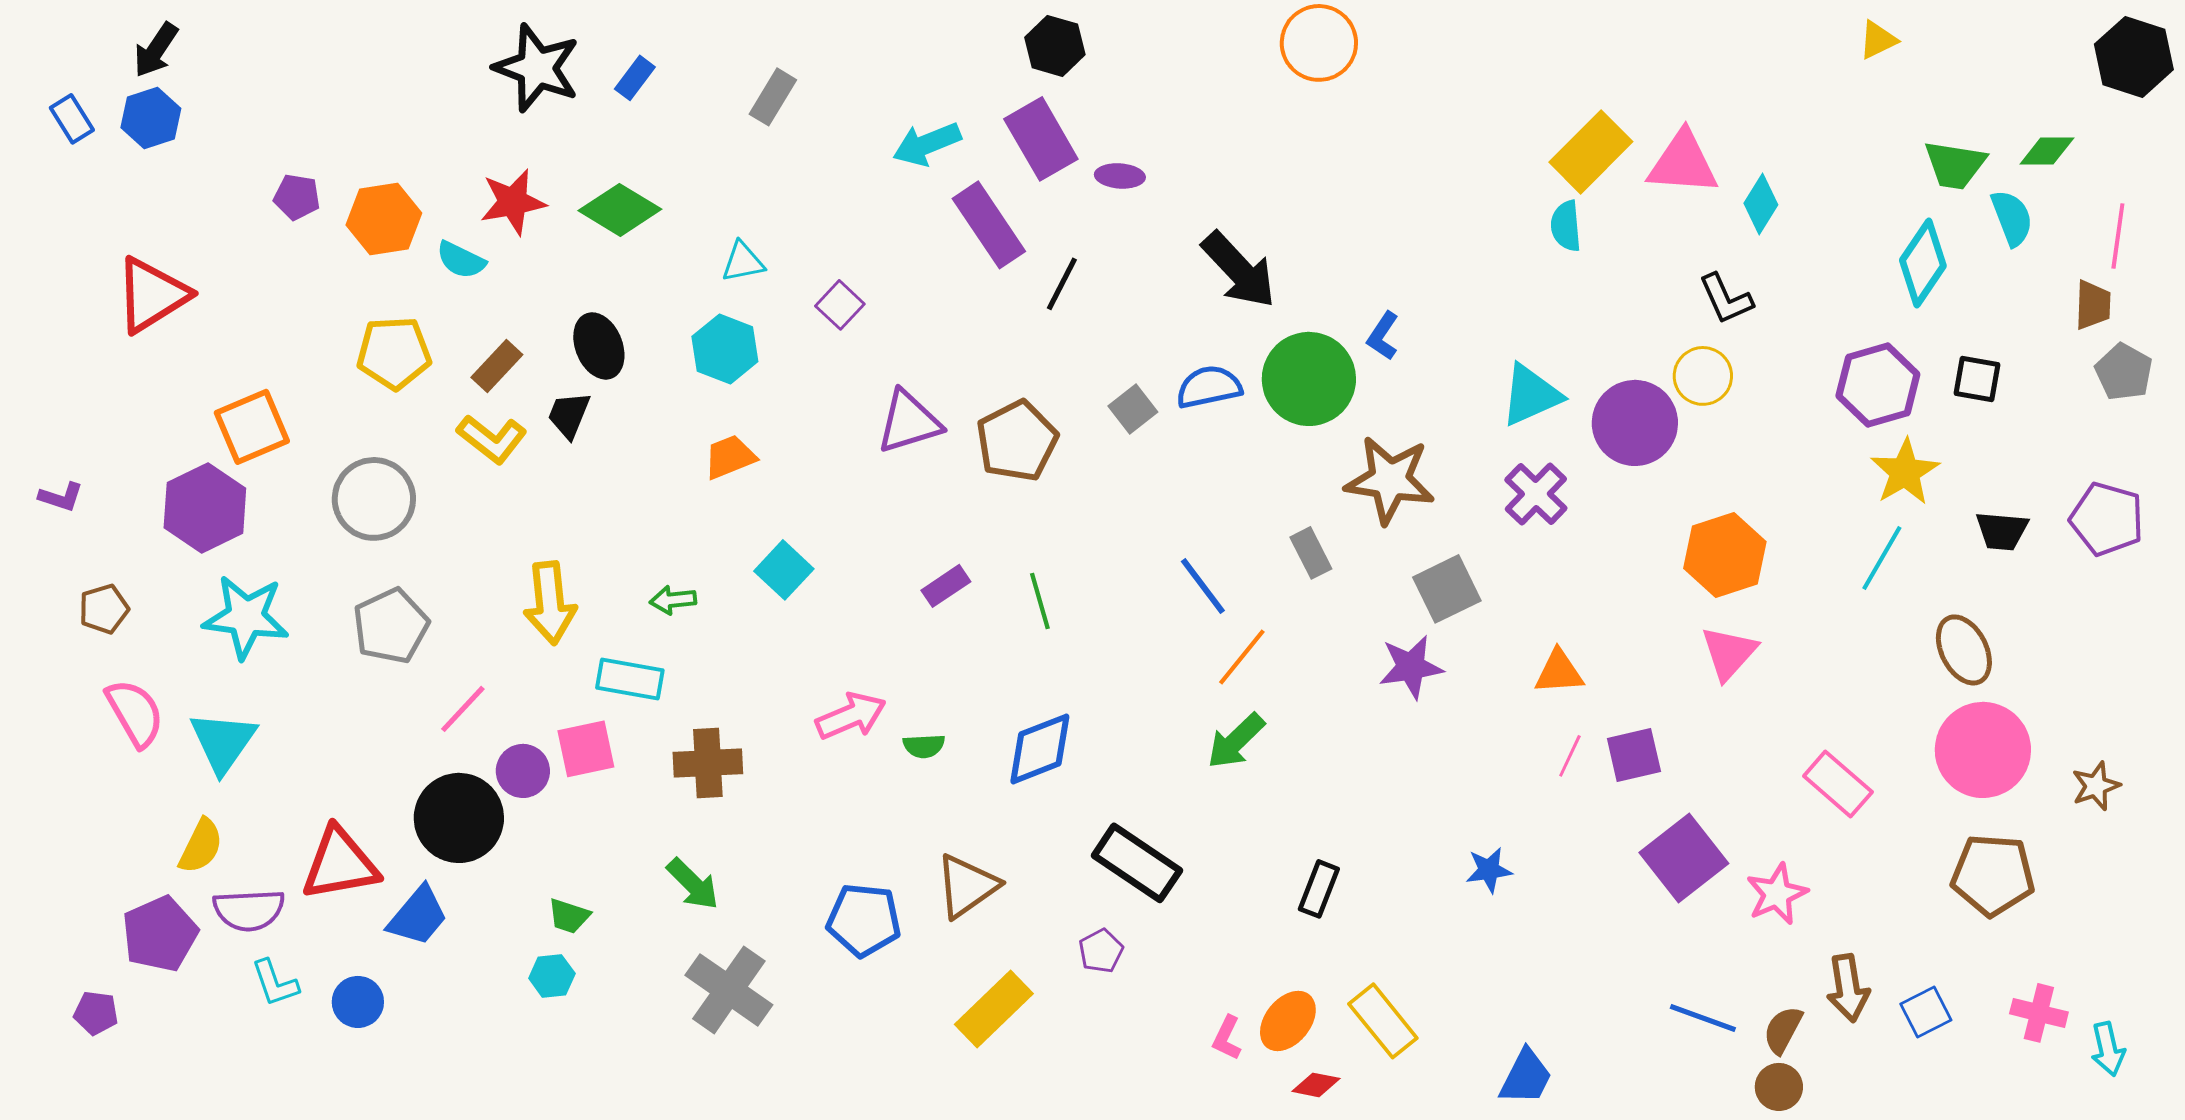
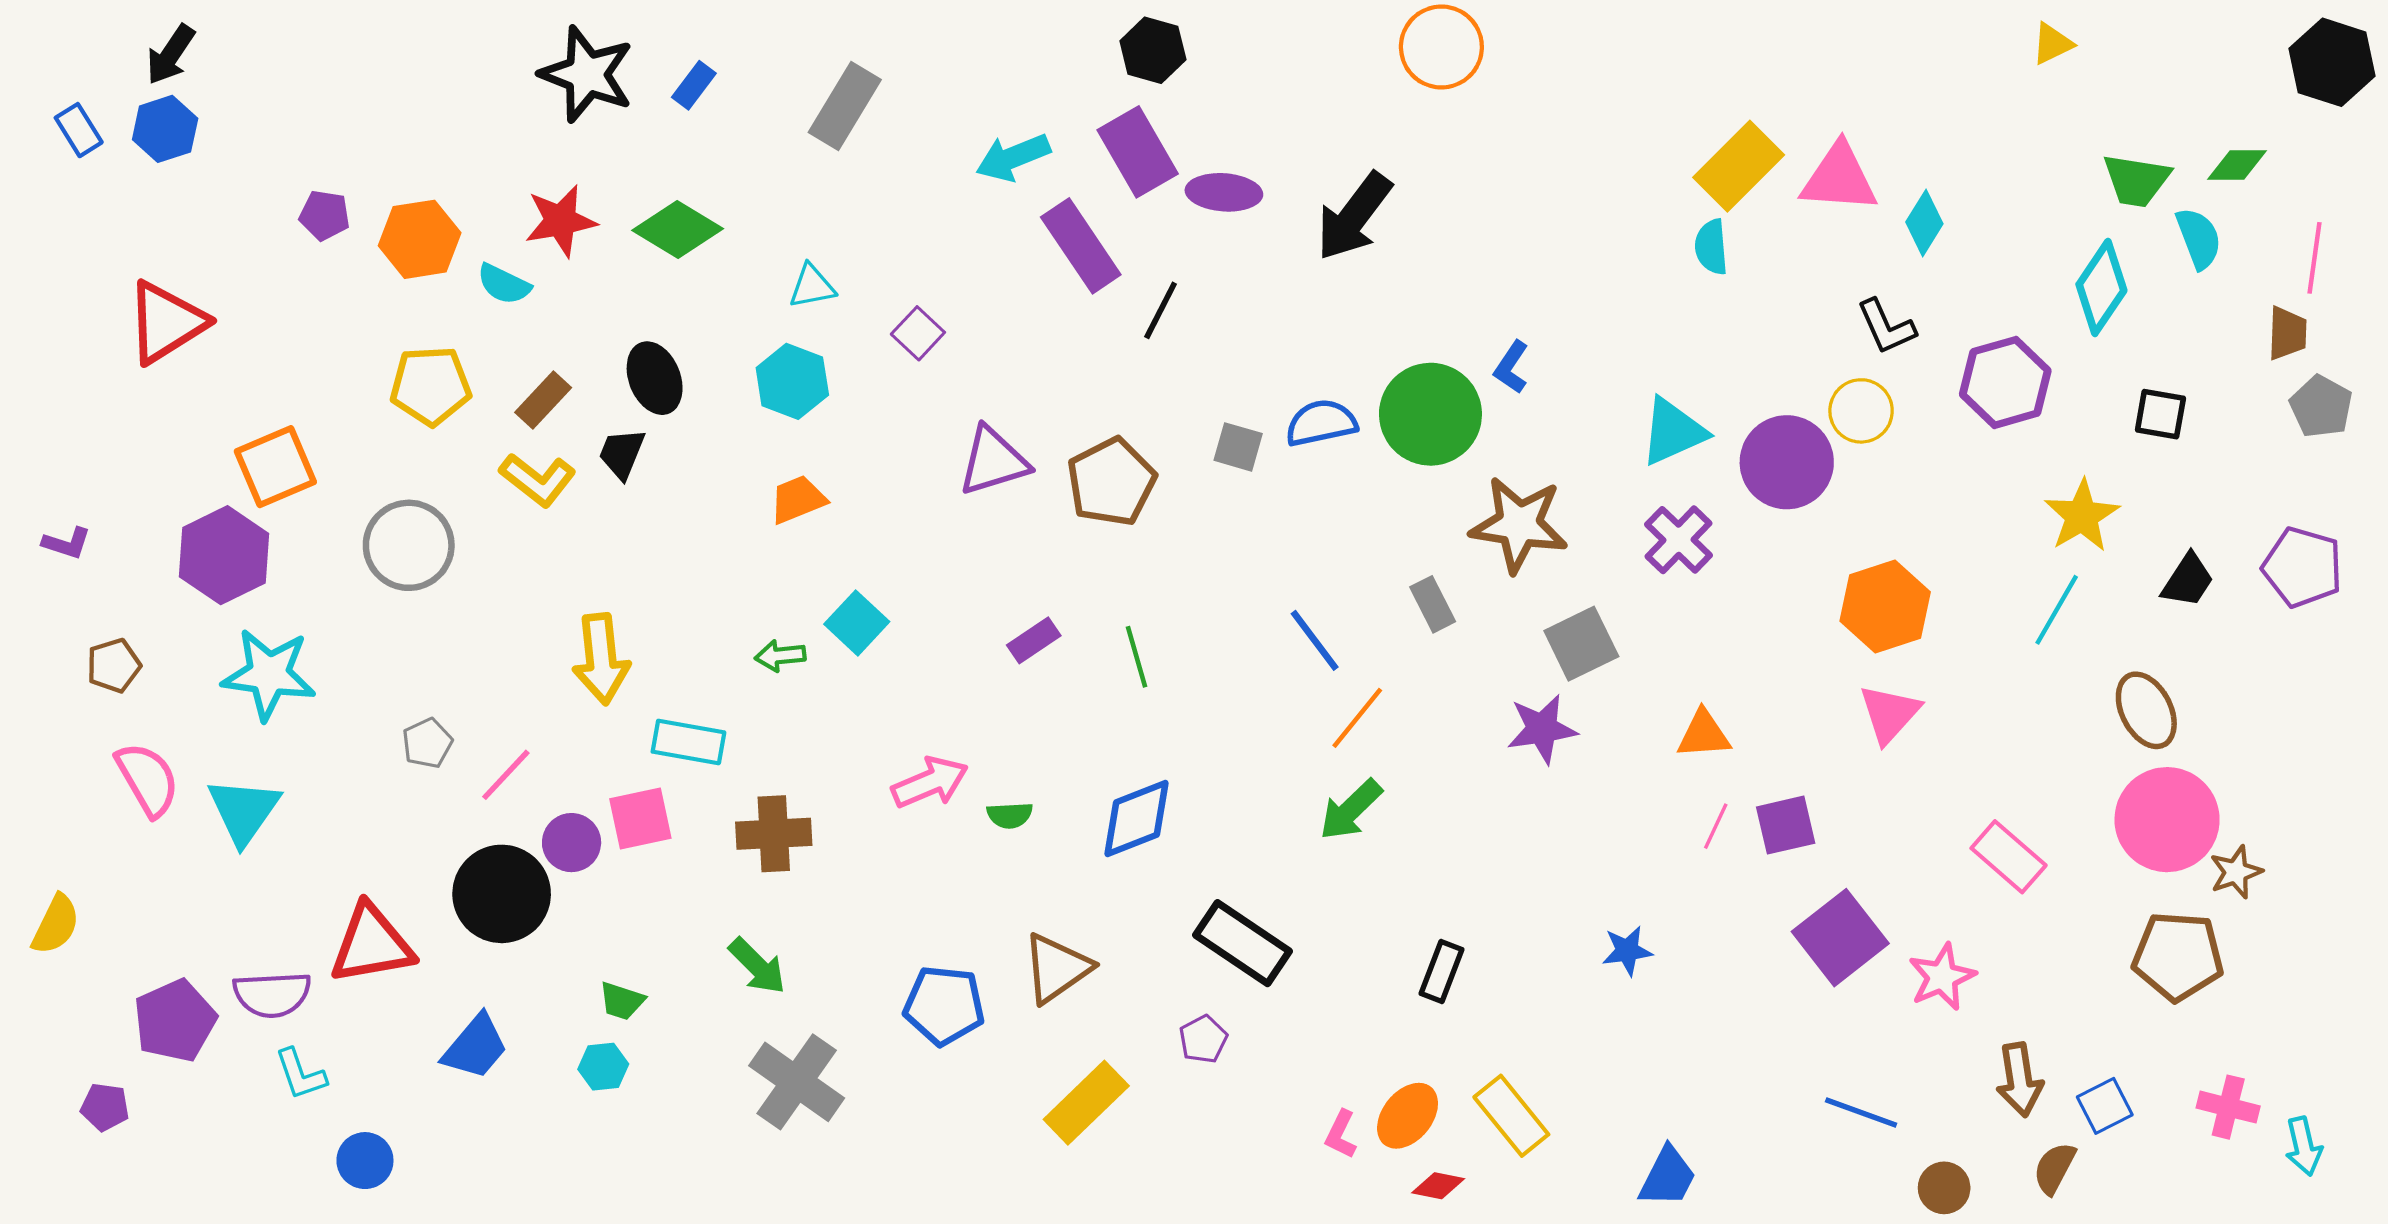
gray rectangle: (773, 97) -> (845, 106), size x1.4
purple ellipse: (1120, 176) -> (1224, 192), size x1.4
black arrow: (1239, 270) -> (1354, 216), moved, turned 80
purple hexagon: (1878, 385) -> (2005, 382), moved
gray square: (1133, 409) -> (1238, 447), turned -36
black trapezoid: (2002, 531) -> (2188, 580), turned -62
green arrow: (673, 600) -> (780, 656), moved
gray pentagon: (391, 626) -> (427, 743), moved, size x0.6
brown star: (2096, 786) -> (2236, 872), moved
yellow semicircle: (201, 846) -> (56, 925), moved
blue trapezoid: (418, 916) -> (475, 1047), moved
blue circle: (358, 1002) -> (365, 1161), moved
brown semicircle: (1783, 1030) -> (2054, 1168), moved

